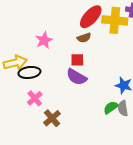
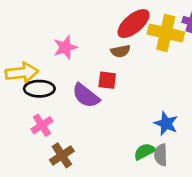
purple semicircle: (76, 77) -> (86, 96), moved

